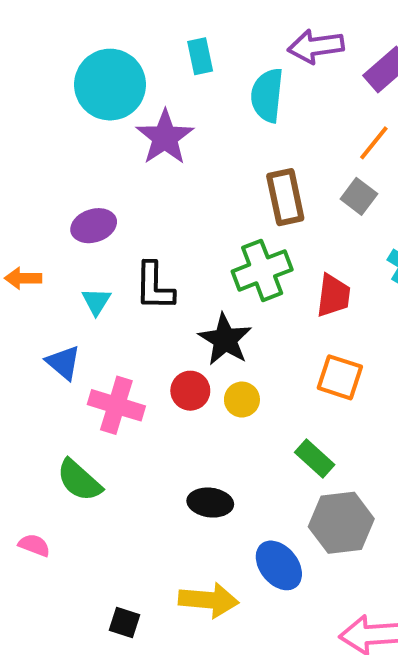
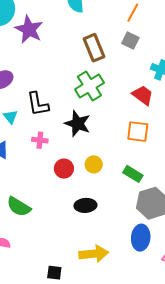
red trapezoid: (333, 296) -> (143, 95), moved, turned -50
red circle: (190, 391) -> (64, 169), moved
yellow circle: (242, 400) -> (94, 164), moved
pink cross: (116, 405) -> (40, 140), moved, size x0.6
blue ellipse: (279, 565) -> (141, 238), moved, turned 55

